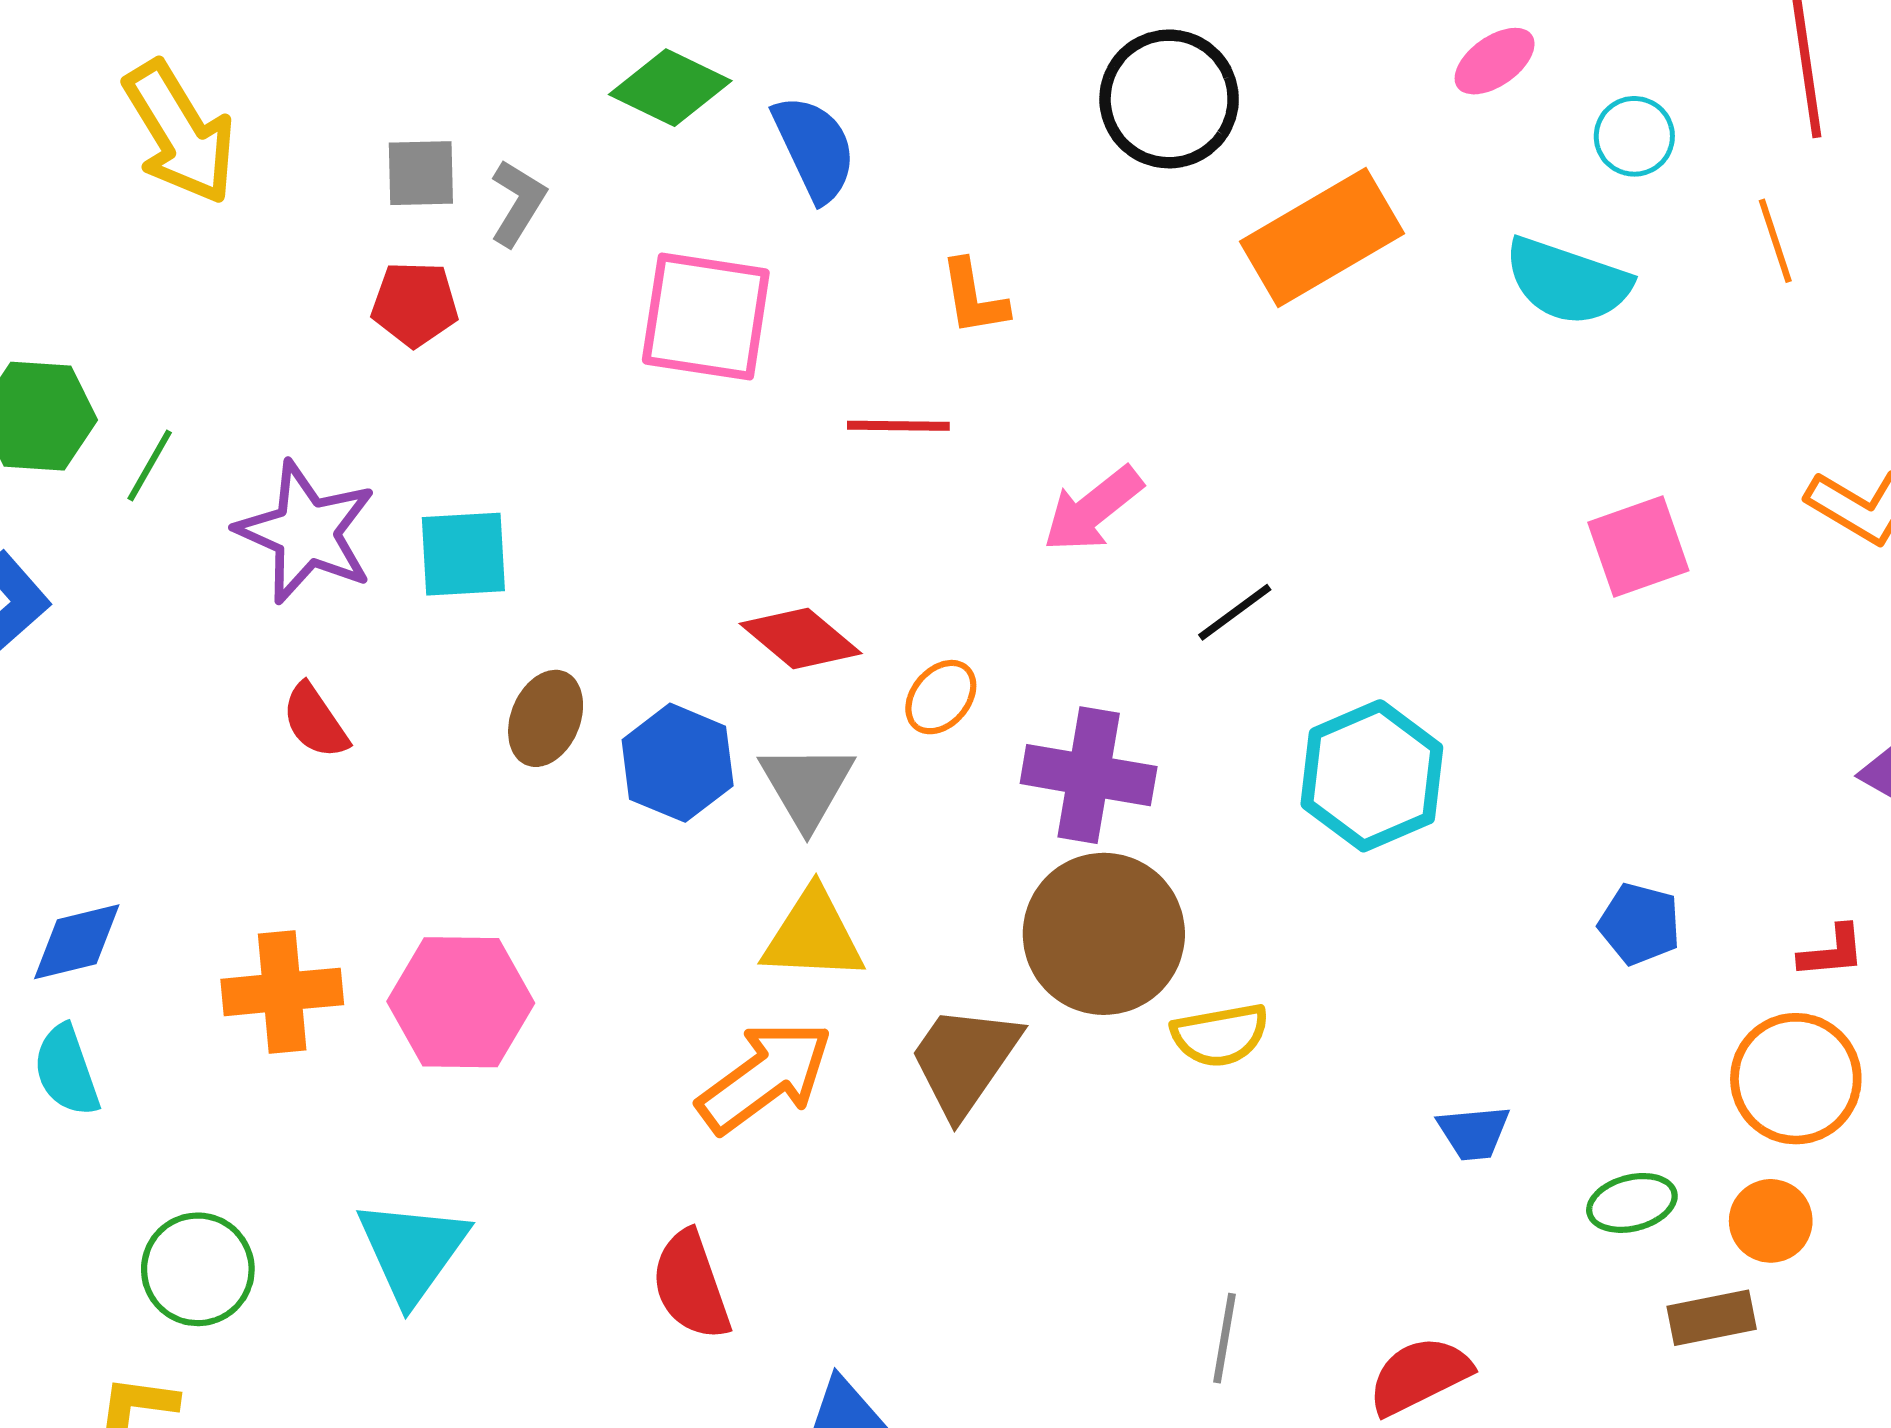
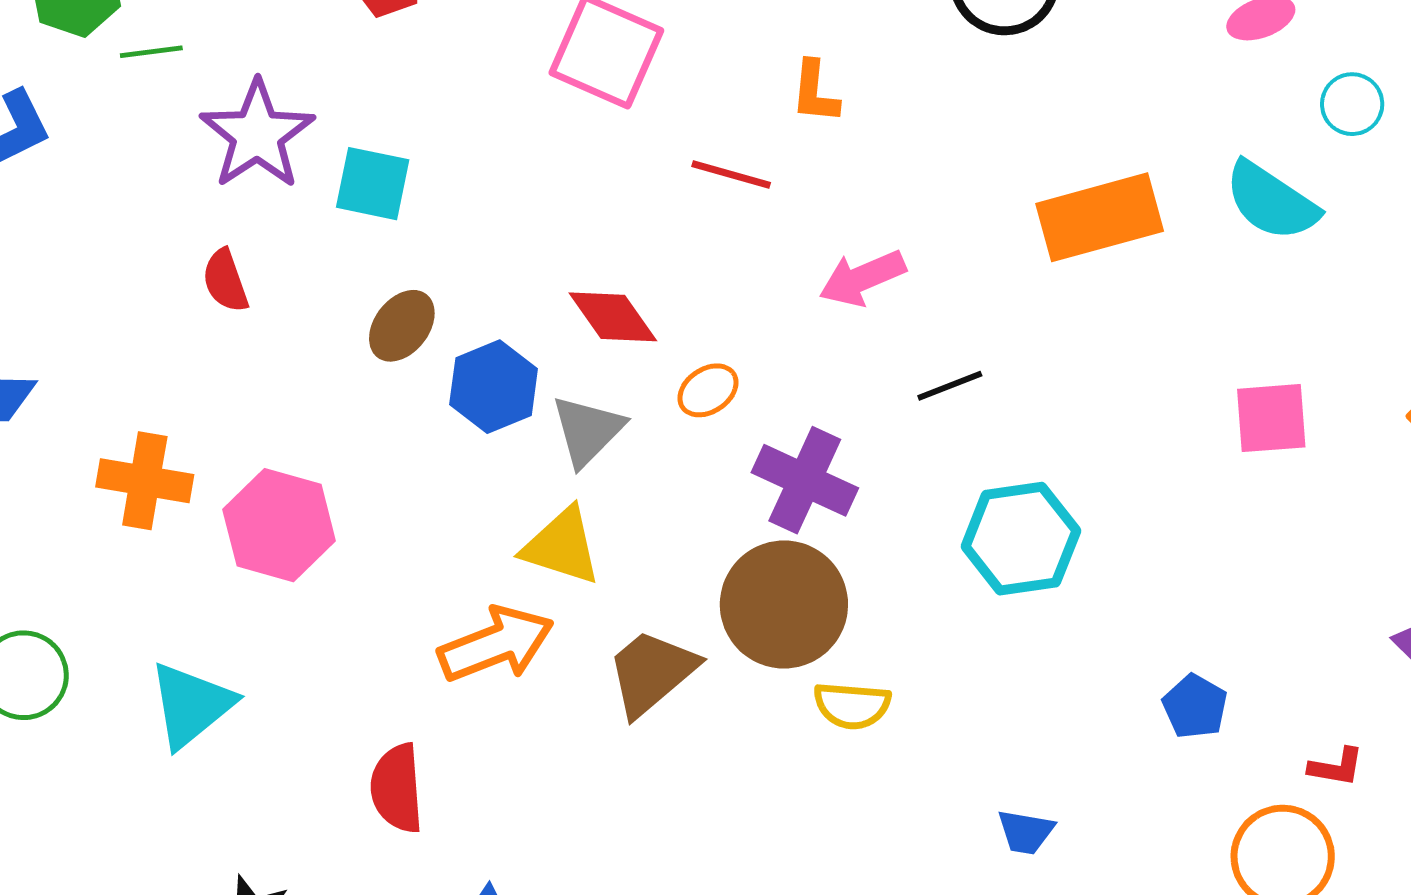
orange rectangle: (1322, 238) -> (1100, 217), moved
green line: (150, 466) -> (151, 52), turned 38

